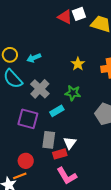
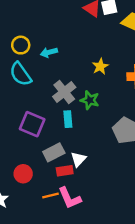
gray cross: (40, 89) -> (64, 92), moved
cyan rectangle: (57, 111) -> (68, 119), turned -72
gray rectangle: (49, 140) -> (54, 152), turned 48
orange line: (20, 176) -> (51, 196), moved

